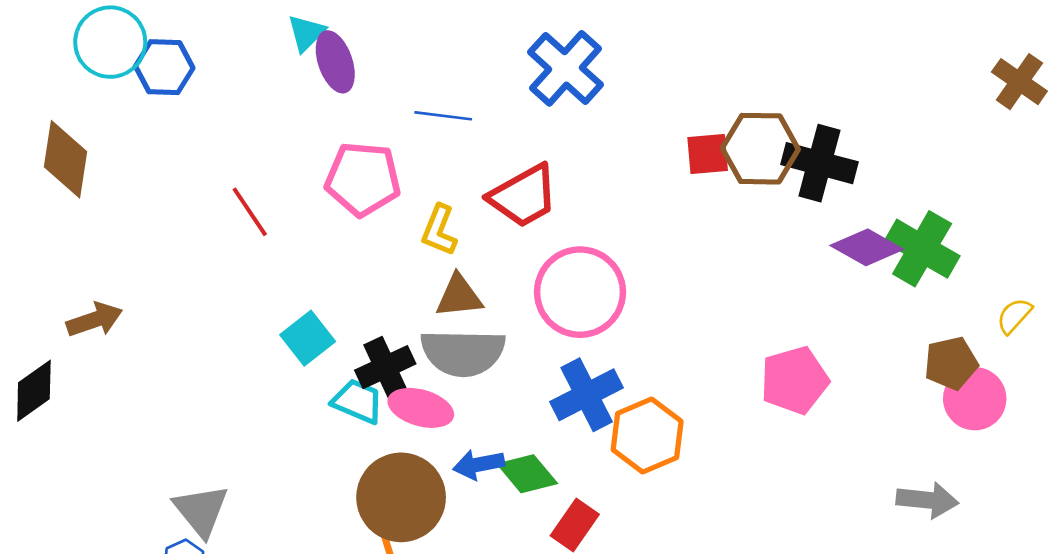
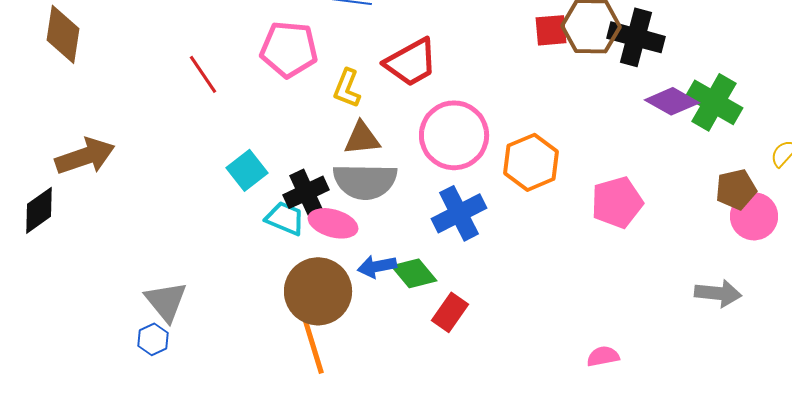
brown arrow: (94, 320) -> (85, 156), size x1.4
orange hexagon: (647, 436) -> (531, 162), moved

